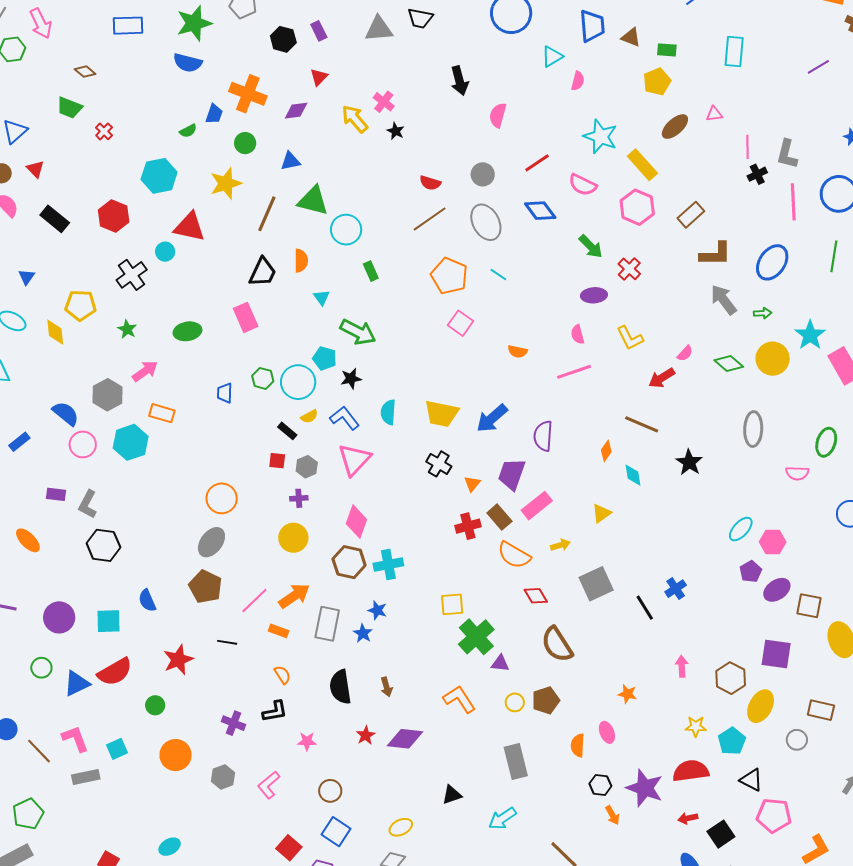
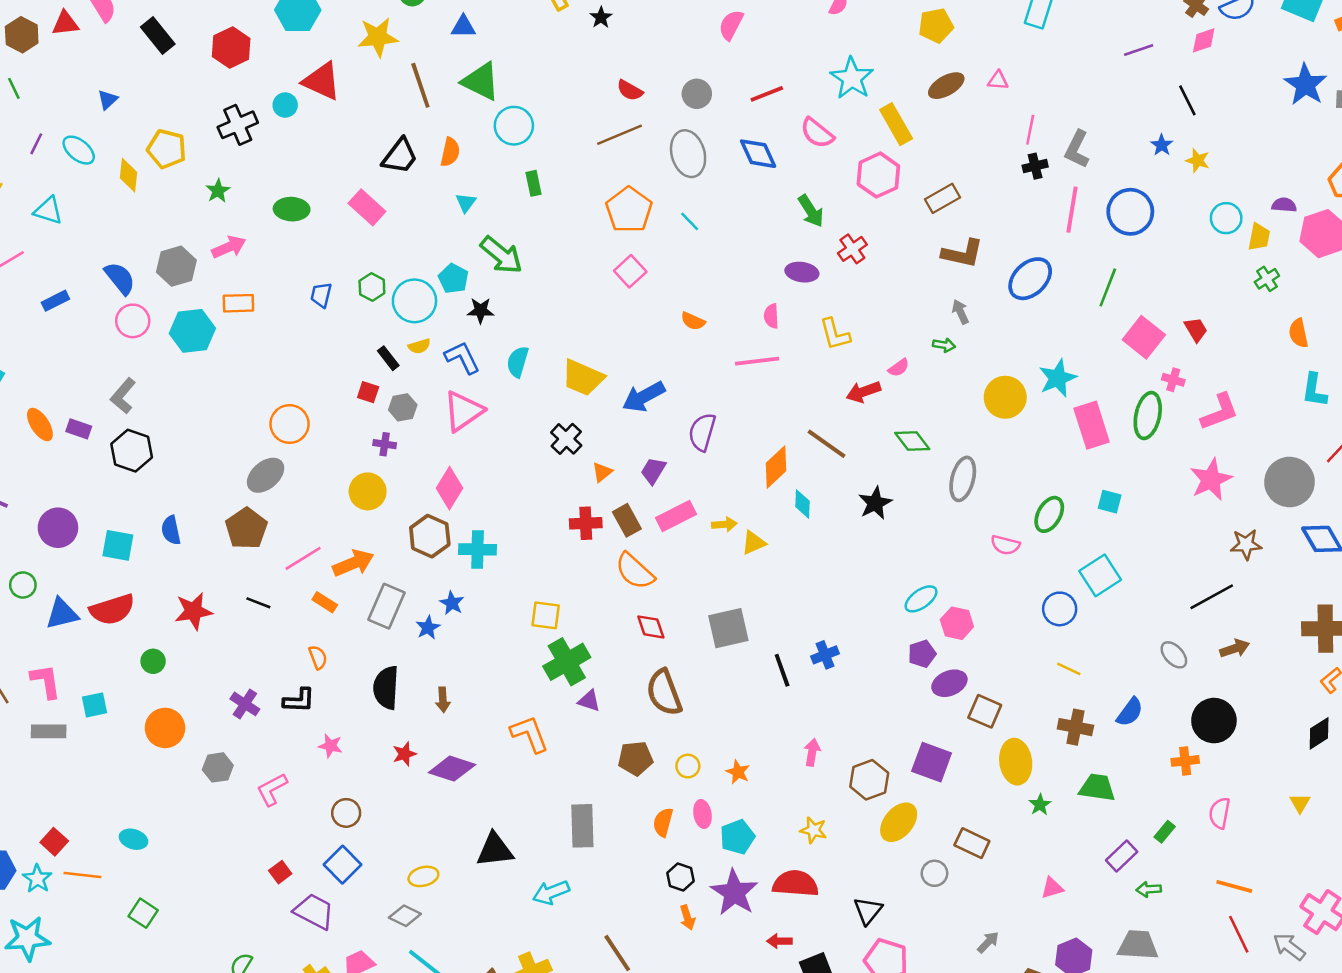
brown line: (267, 214) -> (420, 85), turned -54
gray arrow: (724, 300) -> (960, 312), size x0.6
green arrow: (763, 313) -> (944, 345), moved
pink rectangle: (246, 317) -> (367, 207), turned -36
green diamond: (729, 364) -> (912, 441), moved
orange rectangle: (162, 413) -> (238, 303), turned -30
orange diamond: (606, 451) -> (776, 467), size x1.6
purple trapezoid: (512, 474) -> (653, 471), size x0.7
purple rectangle: (56, 494) -> (79, 429), moved
yellow arrow: (560, 545) -> (724, 524), moved
yellow circle: (515, 702) -> (688, 766), moved
cyan pentagon: (732, 741) -> (737, 837), moved
black triangle: (751, 780) -> (868, 911), turned 30
black triangle: (452, 795) -> (495, 850), size x1.5
cyan ellipse: (170, 847) -> (133, 839), turned 35
red square: (289, 848) -> (280, 872), size x0.7

